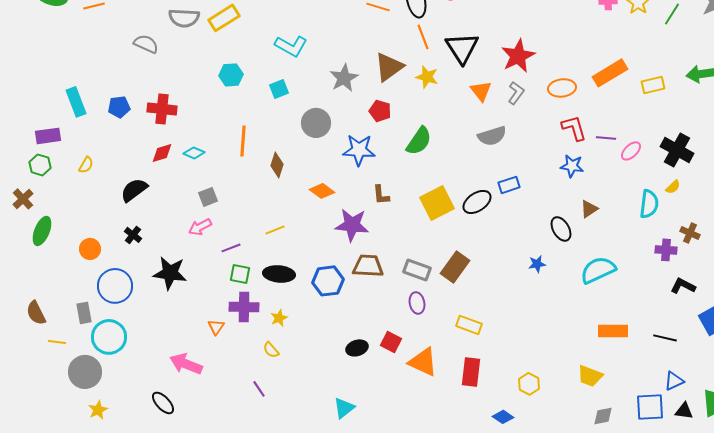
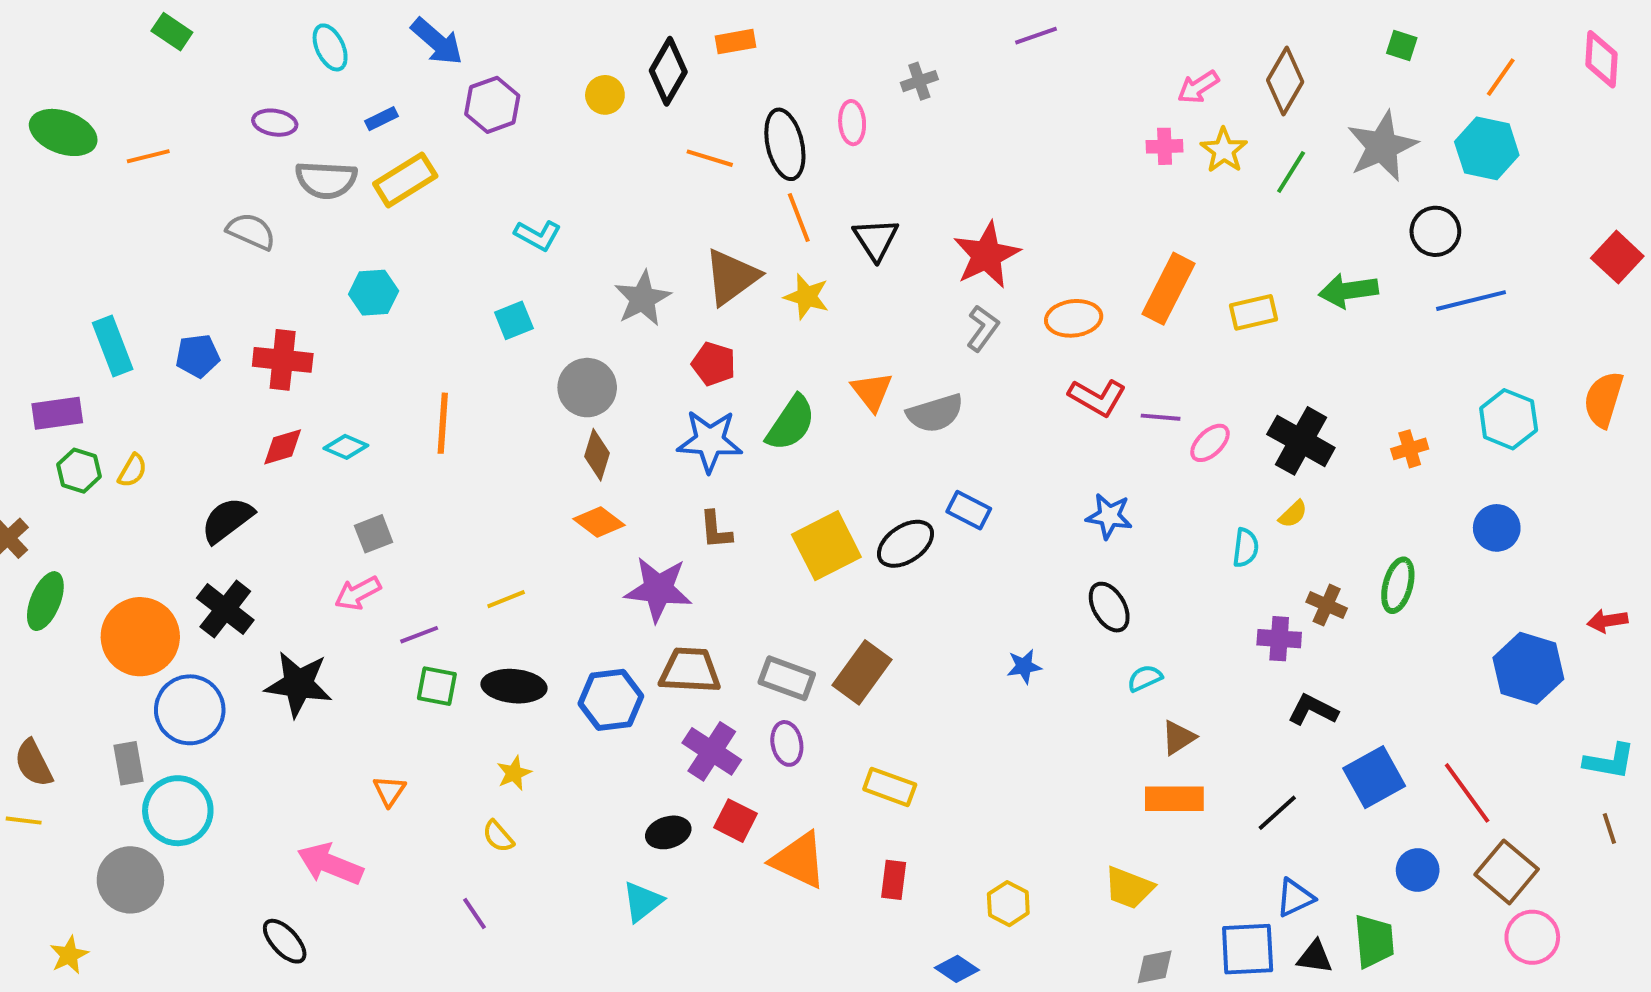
cyan L-shape: (291, 46) -> (538, 235), size x0.7
black triangle: (462, 48) -> (876, 239), size x0.7
orange rectangle: (610, 73) -> (1168, 289), turned -32
cyan hexagon: (231, 75) -> (374, 293), moved
orange triangle: (481, 91) -> (872, 391), moved
red L-shape: (574, 128) -> (1097, 397), turned 136
blue star: (359, 150) -> (710, 441), moved
green hexagon: (40, 165) -> (79, 471), moved
brown diamond: (277, 165) -> (597, 455), moved
blue star: (572, 166) -> (1109, 516), moved
blue rectangle: (509, 185) -> (969, 510), turned 45
cyan semicircle: (649, 204) -> (1246, 548), size x0.7
brown triangle: (589, 209) -> (1178, 738), moved
black ellipse: (561, 229) -> (1109, 607), moved
black cross: (133, 235) -> (225, 609), size x1.6
orange circle: (90, 249) -> (140, 637), size x1.8
cyan semicircle: (598, 270) -> (1145, 678), size x0.5
purple cross: (244, 307) -> (712, 751), moved, turned 32
black line: (665, 338) -> (1277, 813), turned -55
yellow line: (57, 342) -> (24, 821), moved
red rectangle: (471, 372) -> (894, 880), size x0.7
cyan triangle: (344, 408) -> (643, 902), moved
yellow star: (98, 410) -> (69, 955), moved

